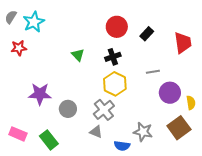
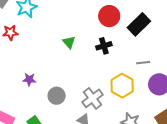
black rectangle: (147, 34) -> (139, 24), size x1.6
yellow hexagon: (115, 84) -> (122, 86), moved
purple star: (40, 94) -> (29, 79), size x0.6

